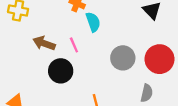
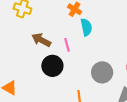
gray circle: (123, 58) -> (102, 72), moved

